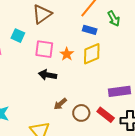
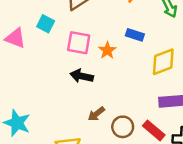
blue rectangle: (90, 30) -> (135, 35), moved
yellow diamond: (92, 54) -> (163, 62), moved

